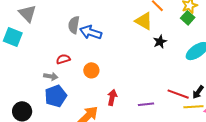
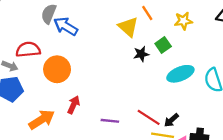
green square: (188, 18) -> (163, 45), moved
red semicircle: (63, 59) -> (28, 50), size x1.5
orange circle: (91, 70) -> (57, 69), size x1.5

